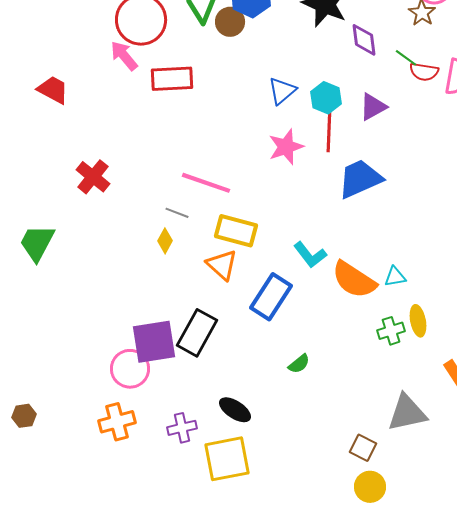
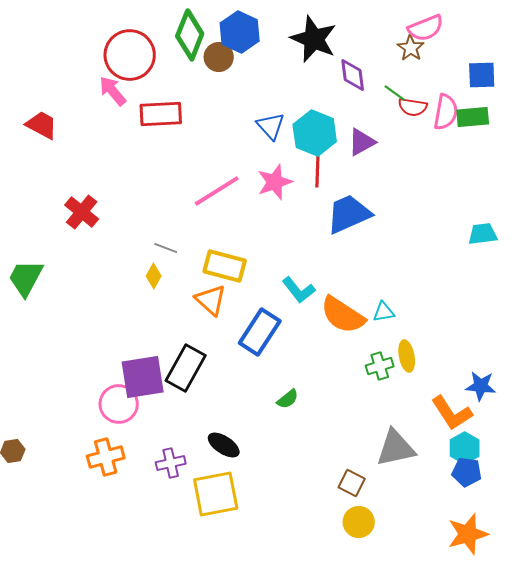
blue triangle: (282, 91) -> (271, 126), turned -32
cyan hexagon: (326, 98) -> (315, 133), size x1.4
pink line: (206, 183) -> (217, 191), moved, turned -51

